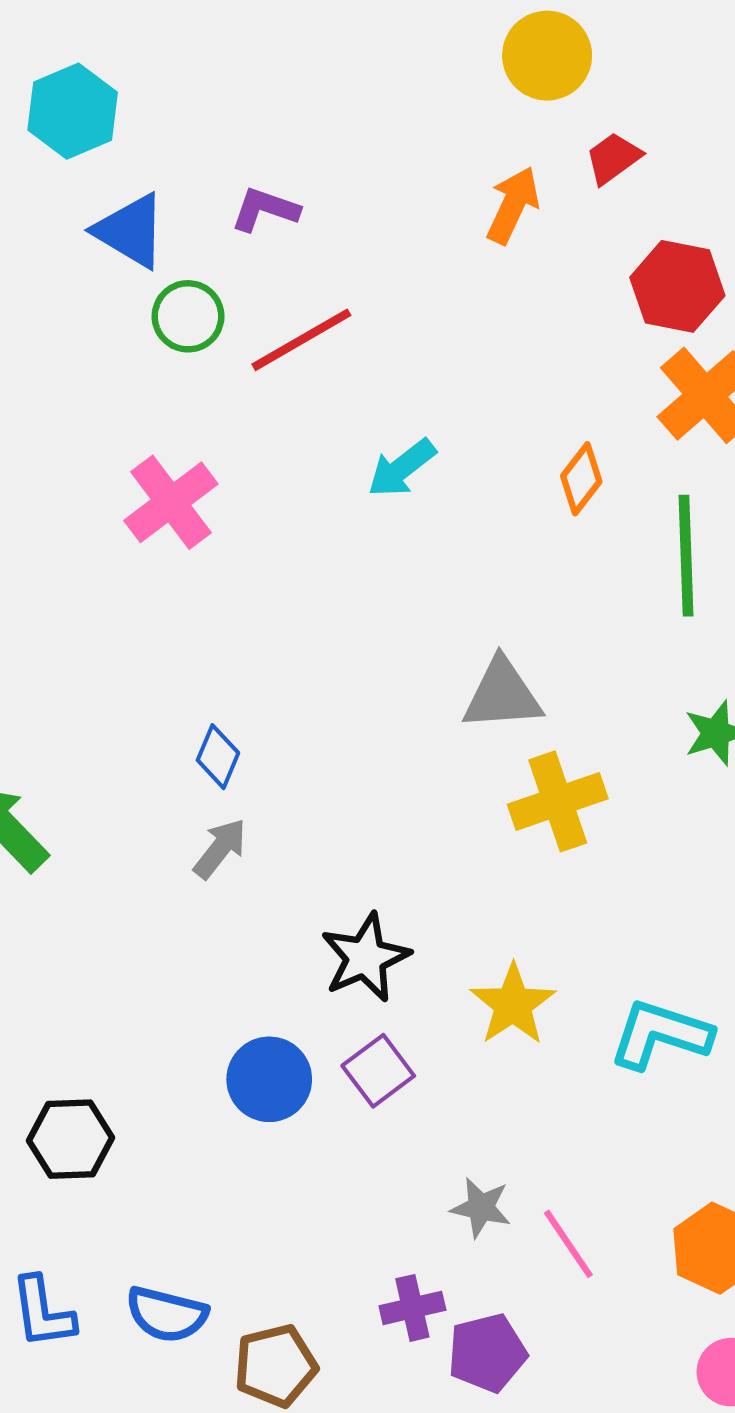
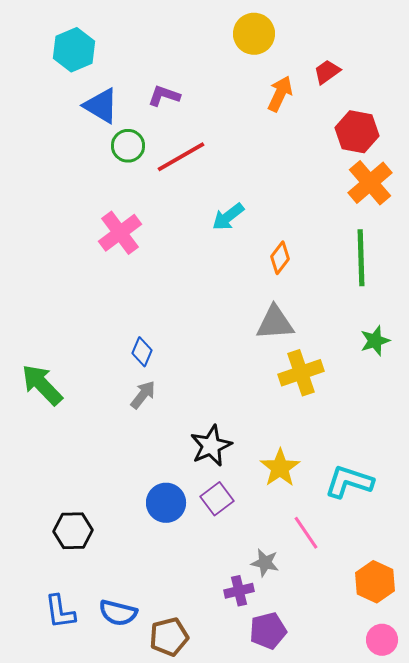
yellow circle: (547, 56) -> (254, 34), moved
orange diamond: (581, 479) -> (280, 258), moved
pink line: (568, 1244) -> (306, 533), moved
purple cross: (412, 1308) -> (239, 591), moved

